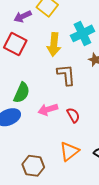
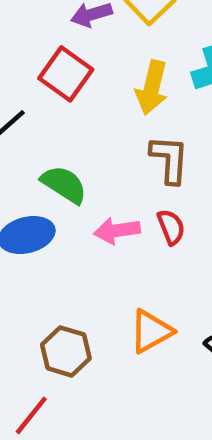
green semicircle: (22, 93) -> (64, 184), turned -90
red semicircle: (73, 115) -> (171, 227), moved

